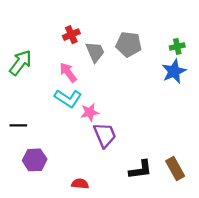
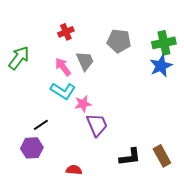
green cross: (177, 46) -> (164, 43), size x1.6
gray trapezoid: (95, 52) -> (85, 61), moved
black line: (18, 125) -> (41, 125), moved, turned -35

